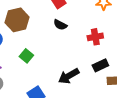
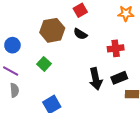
brown hexagon: (17, 20) -> (52, 30), moved
black arrow: (69, 76) -> (96, 79), moved, turned -75

